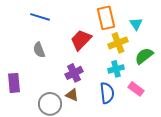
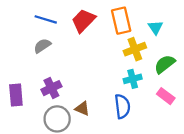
red trapezoid: (81, 40) -> (83, 21), moved
gray semicircle: (39, 50) -> (42, 46), moved, turned 77
purple cross: (74, 73) -> (51, 88), moved
pink rectangle: (136, 89) -> (166, 96), moved

